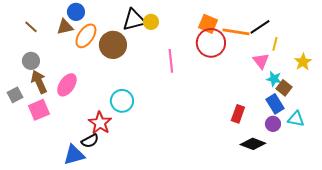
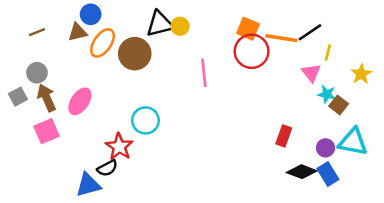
brown line: (31, 27) -> (37, 32), turned -64
gray square: (15, 95) -> (18, 97), moved
blue rectangle: (275, 104) -> (328, 174), moved
cyan triangle: (296, 119) -> (353, 142), size x1.5

